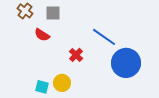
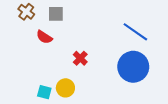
blue line: (104, 37) -> (135, 32), moved

